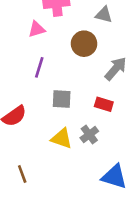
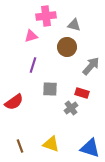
gray triangle: (104, 15) -> (74, 25), moved
gray cross: (89, 135) -> (71, 108), moved
yellow triangle: (62, 138) -> (51, 144), moved

